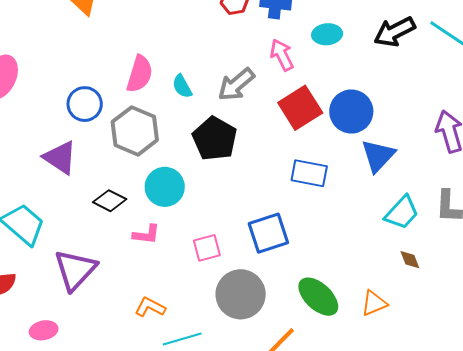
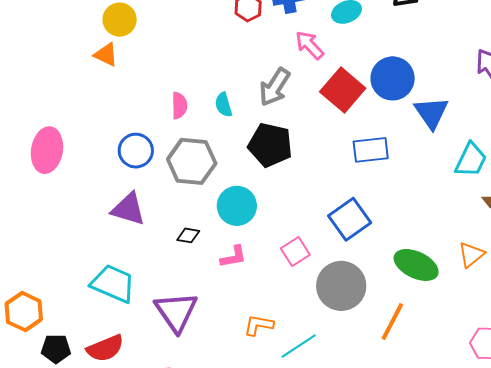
pink semicircle: (140, 74) -> (179, 106), size x0.7
cyan semicircle: (182, 86) -> (224, 105), turned 30
black diamond: (110, 201) -> (188, 235), size x0.7

